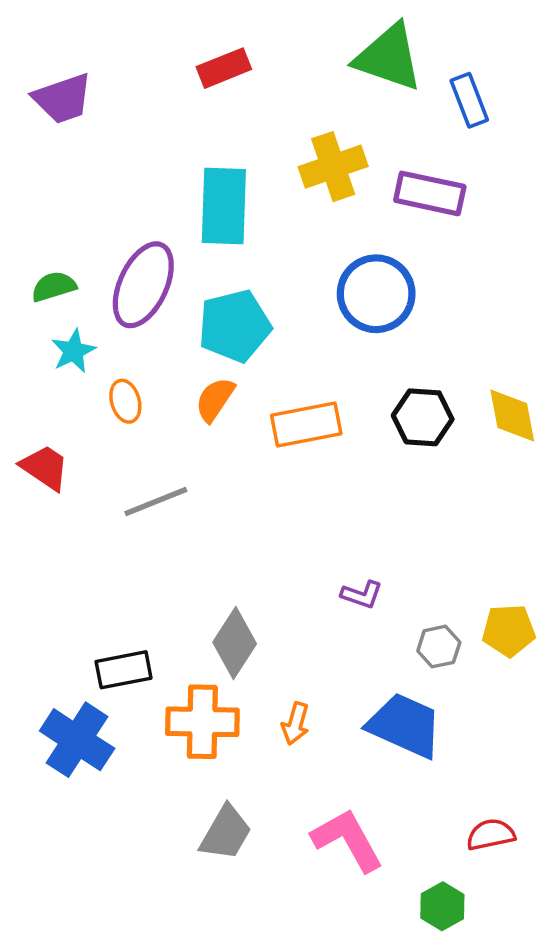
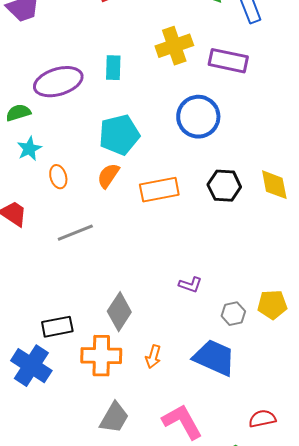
cyan rectangle: (224, 206) -> (113, 68), size x0.6
purple ellipse: (143, 285) -> (58, 82), moved, turned 48

